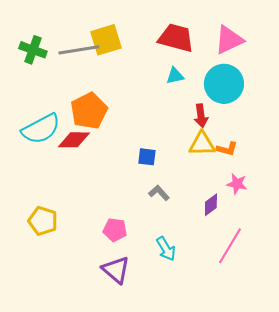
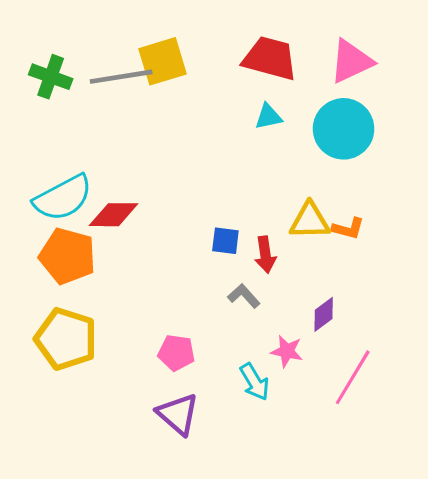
orange pentagon: (89, 111) -> (67, 256), moved, turned -30
red arrow: (201, 116) -> (265, 255), moved
pink star: (237, 184) -> (287, 351), moved
yellow pentagon: (43, 221) -> (66, 339), size x1.4

